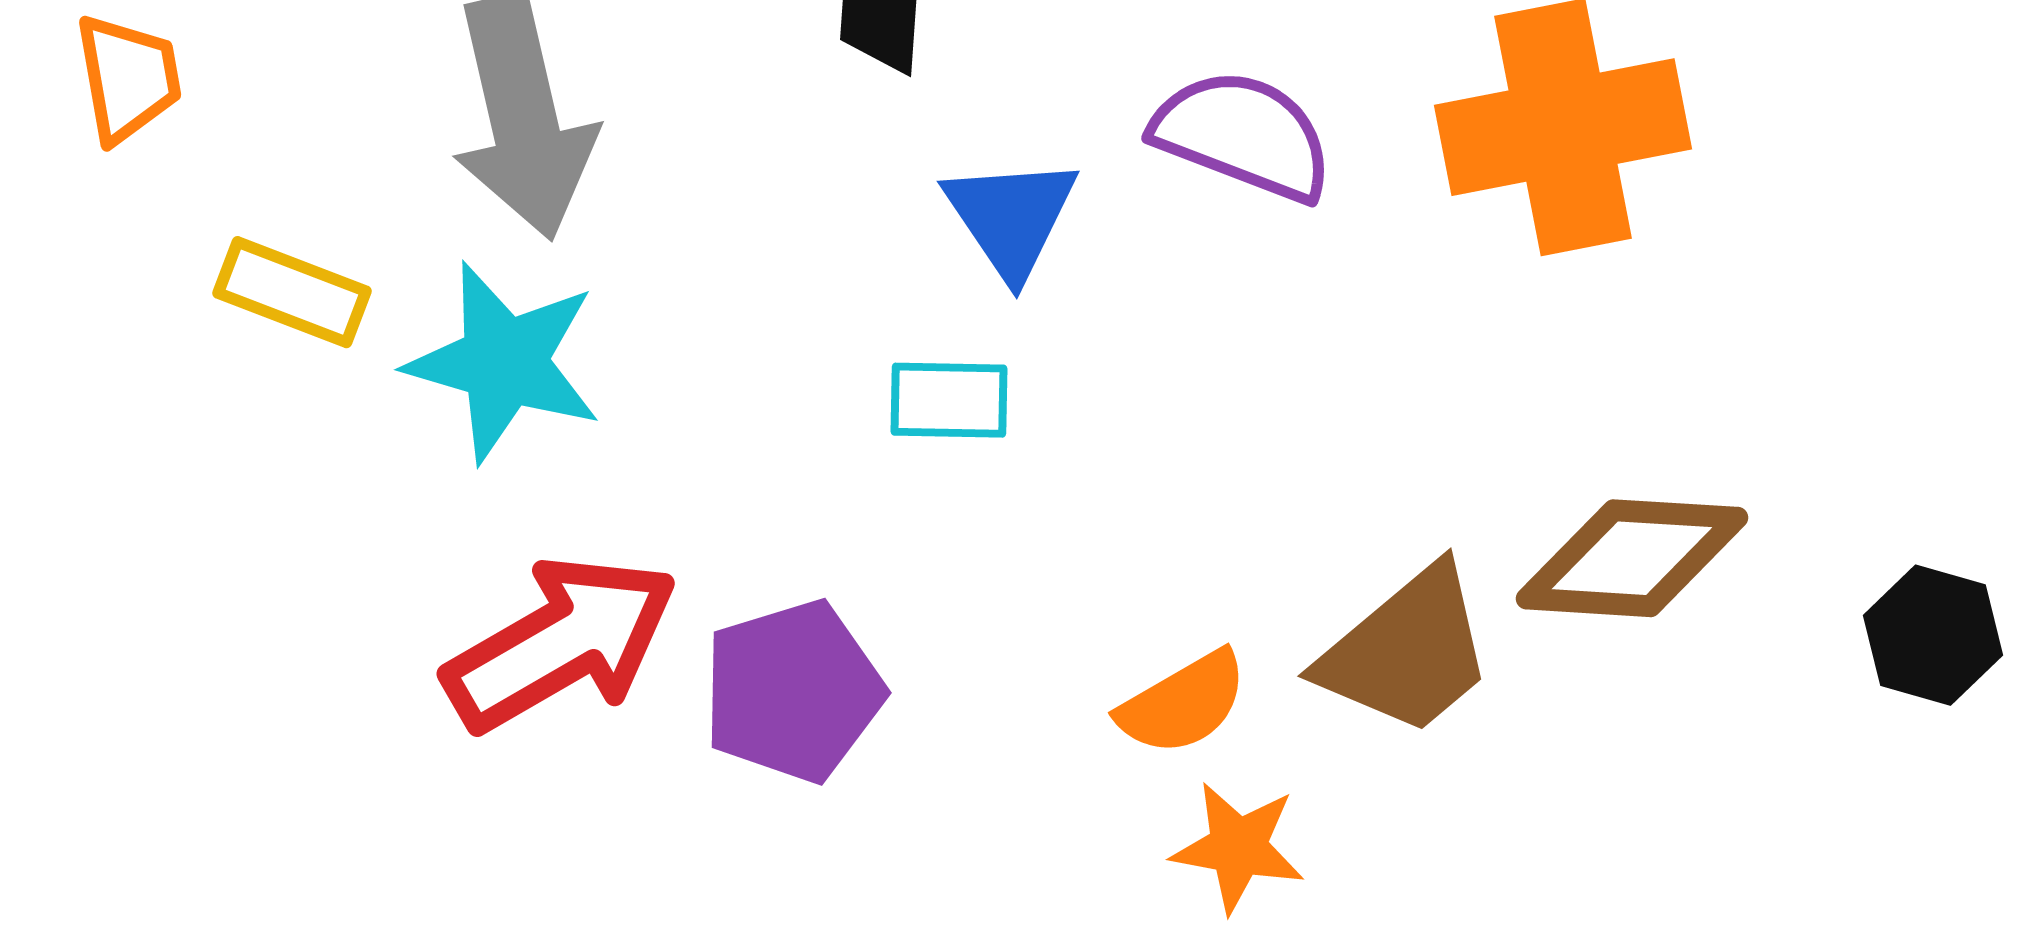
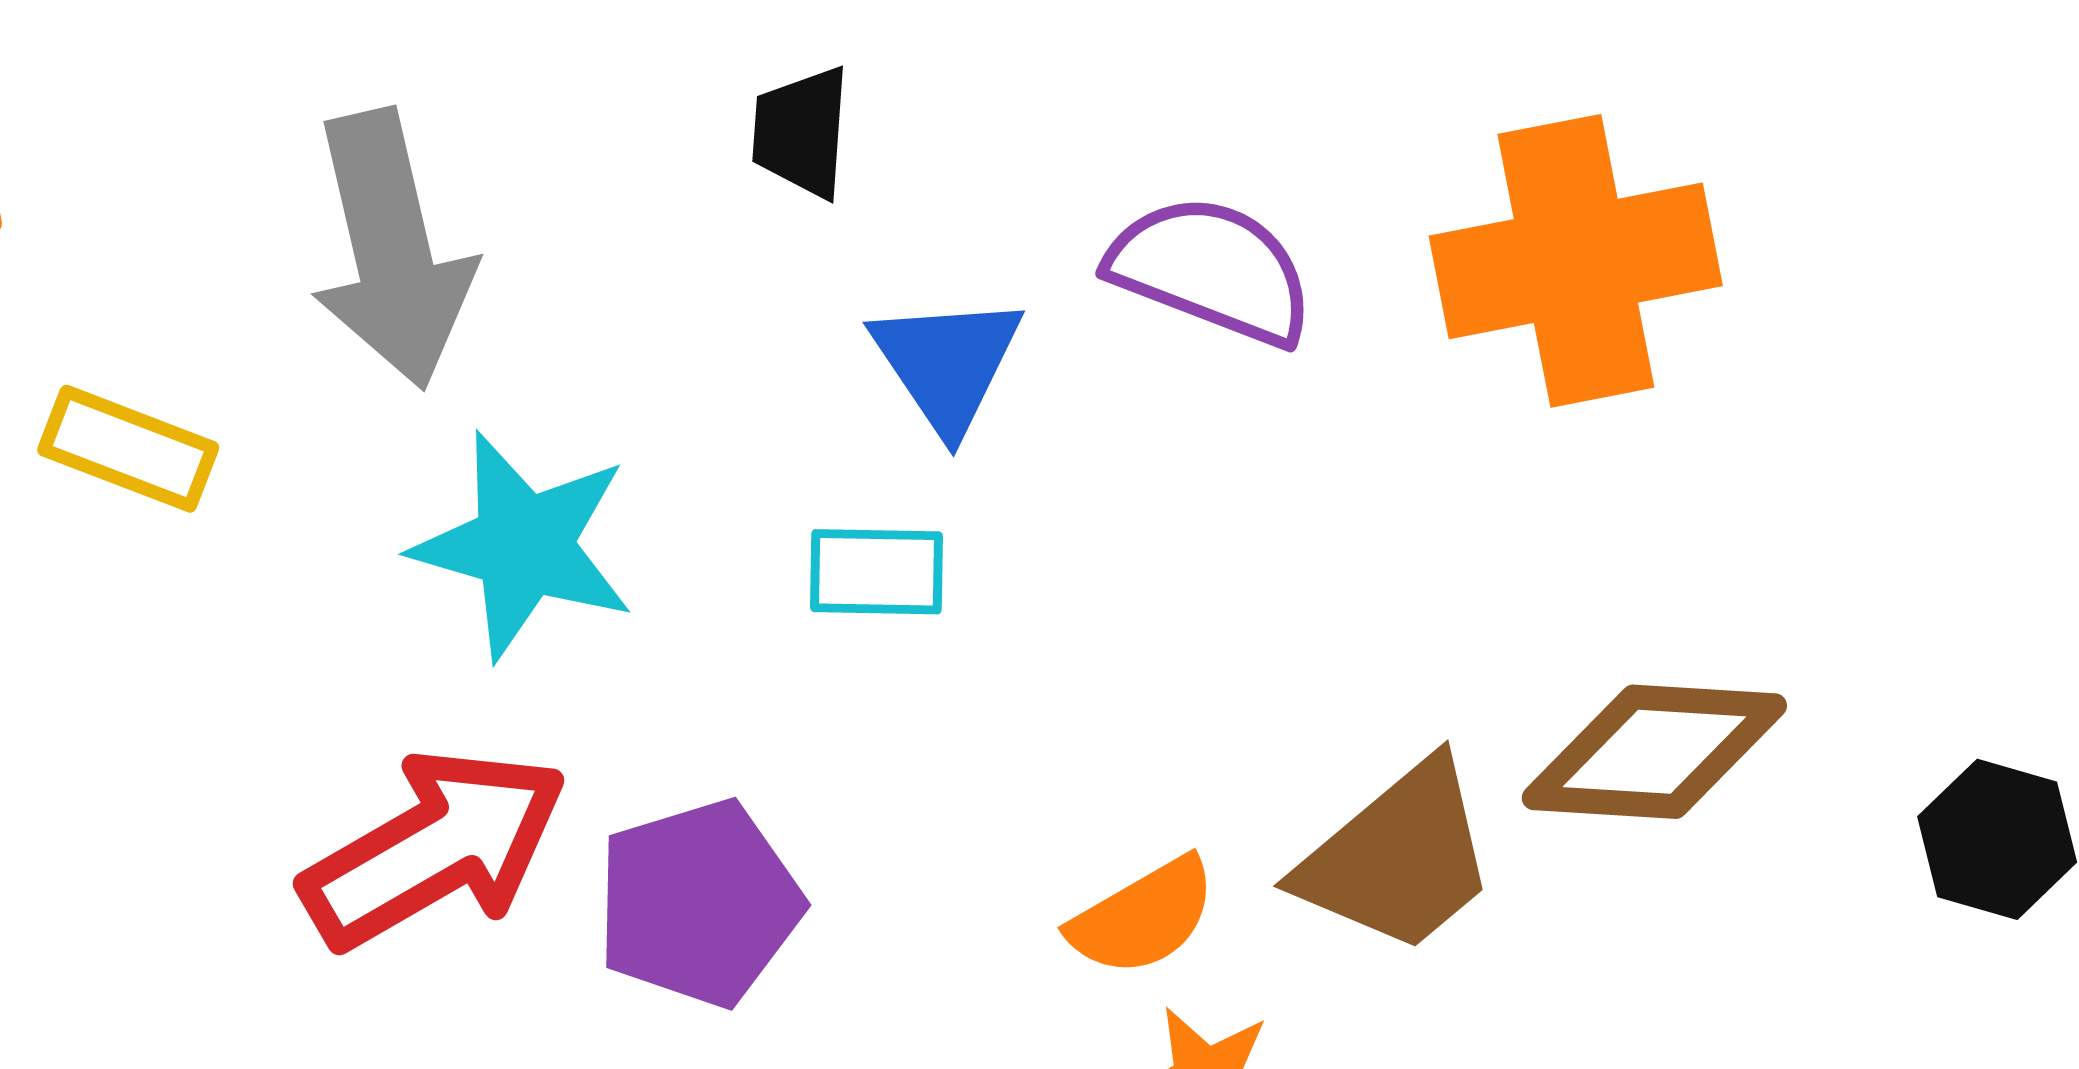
cyan star: (504, 362) -> (523, 546), moved

